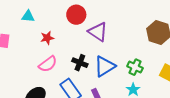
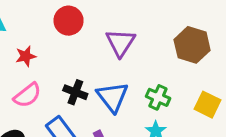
purple triangle: (98, 32) -> (121, 43), moved, turned 30
blue triangle: (105, 66) -> (112, 97), turned -35

